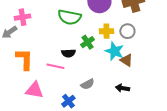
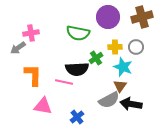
black semicircle: (68, 53) -> (77, 69), size x1.6
brown triangle: (126, 60) -> (120, 86), moved, turned 32
gray semicircle: (87, 84) -> (109, 100), moved, size x1.5
black arrow: (122, 88) -> (131, 104), size x1.5

